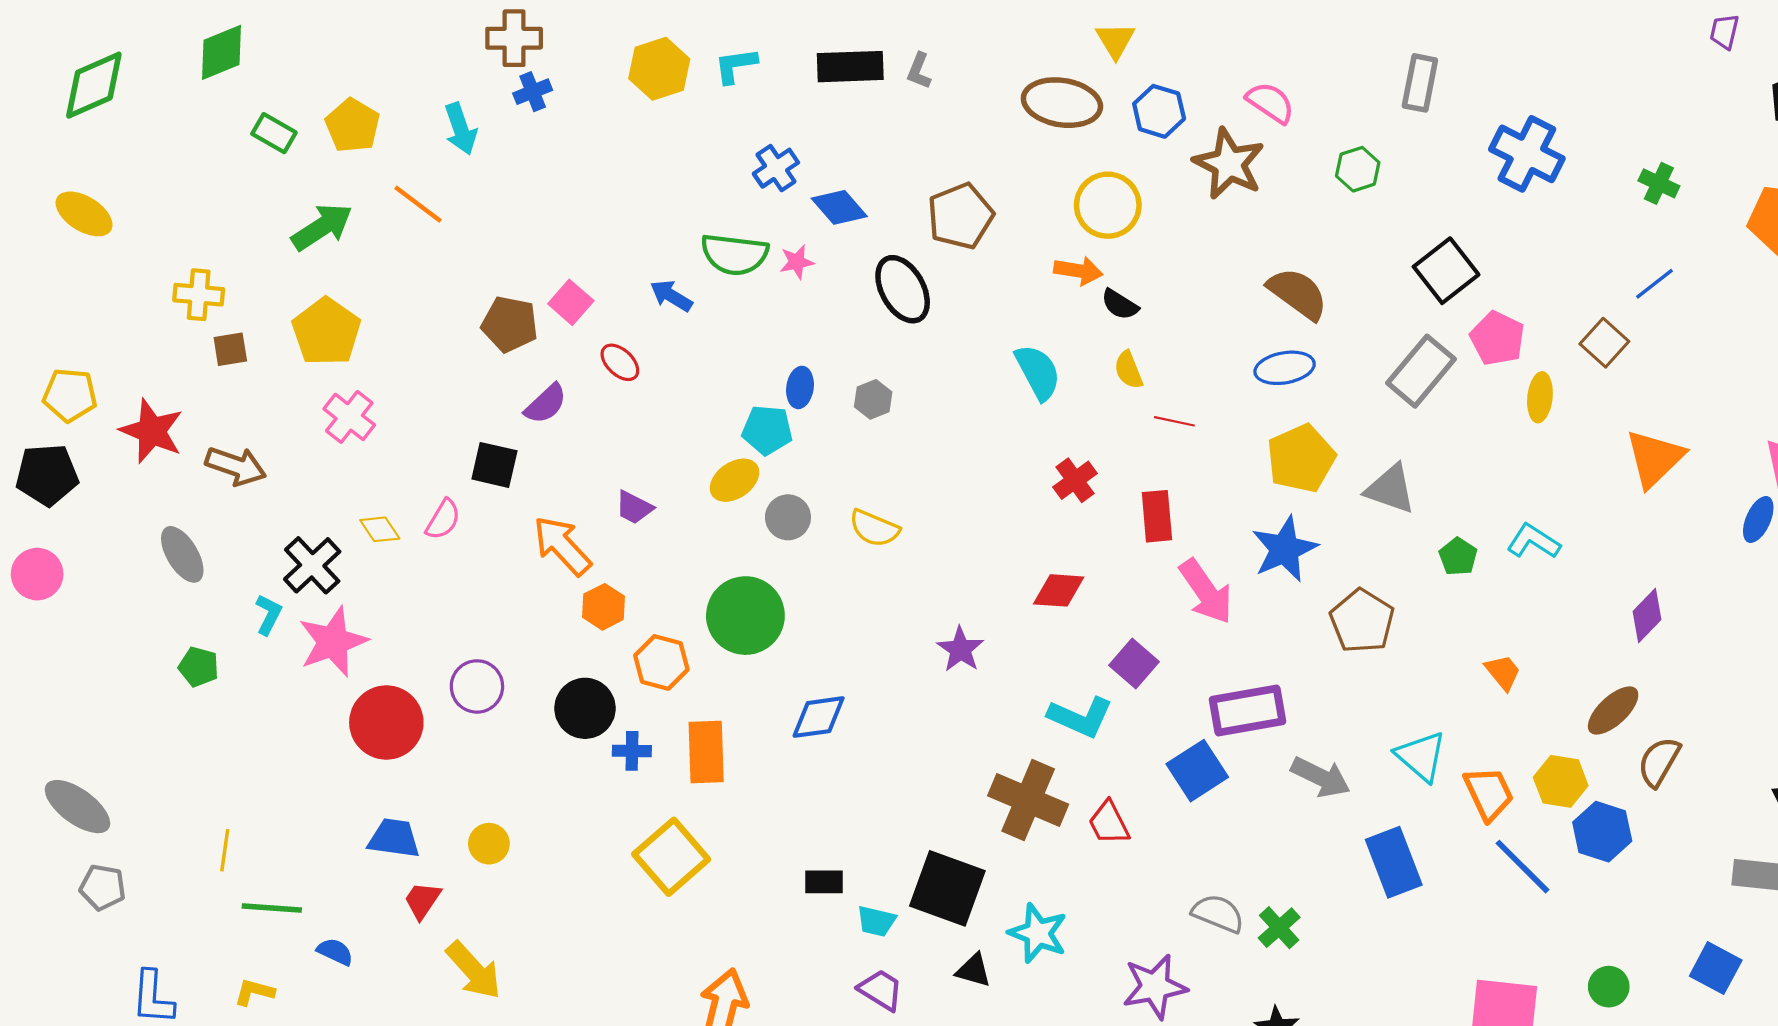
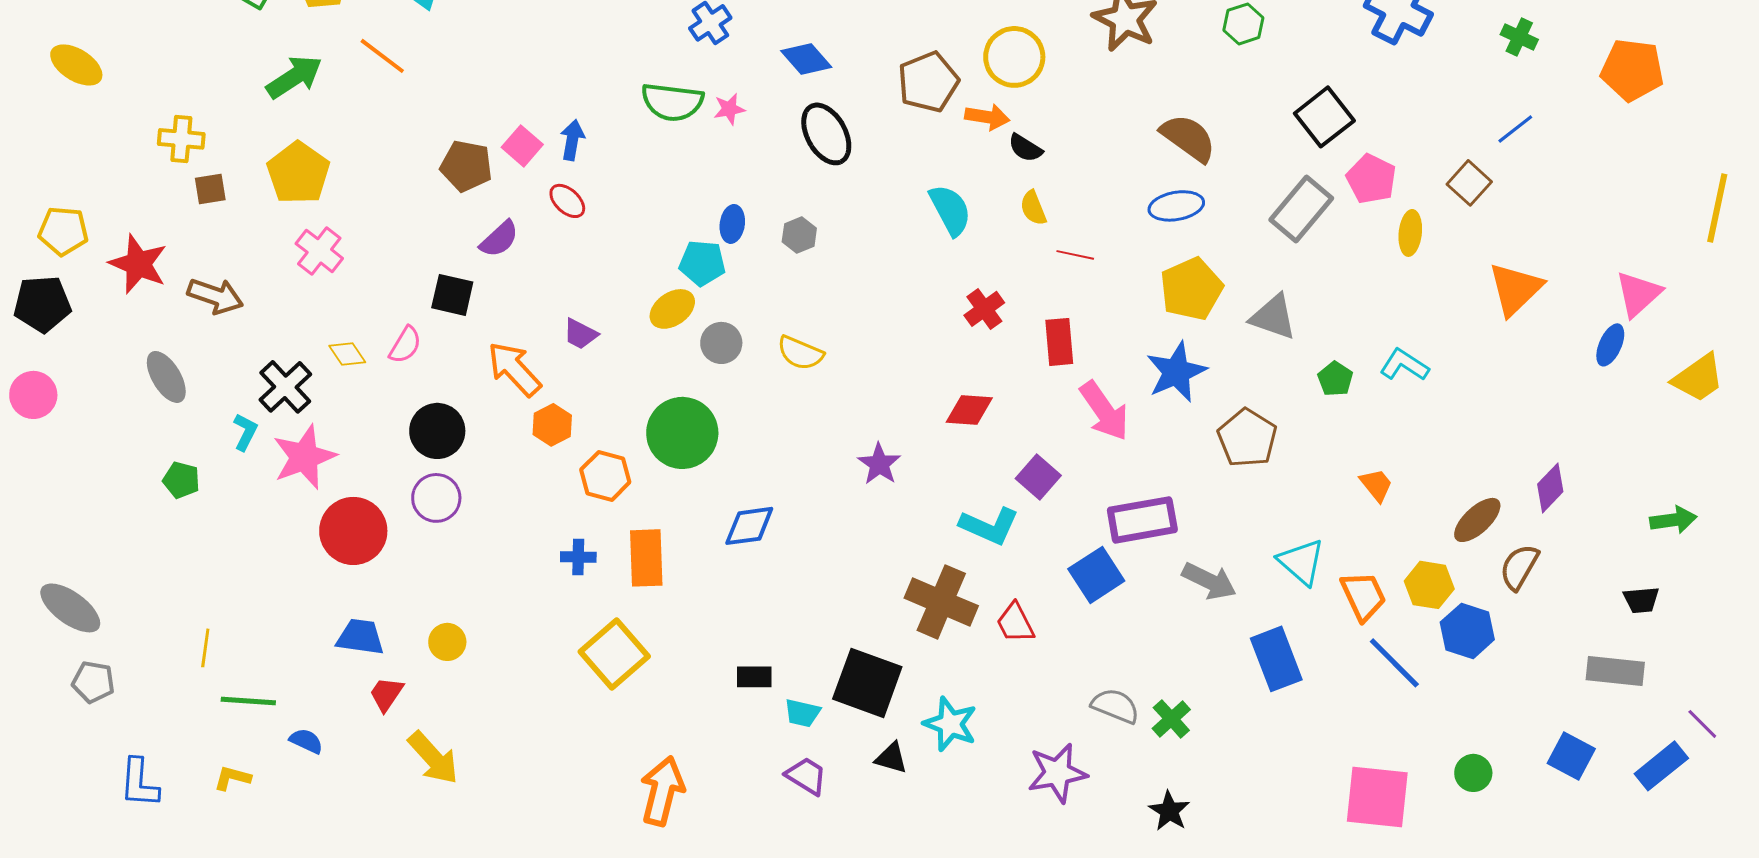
blue diamond: (839, 207) -> (806, 59), moved
brown pentagon: (960, 216) -> (928, 82), moved
blue arrow: (671, 296) -> (572, 140), moved, turned 69
purple diamond: (1647, 616) -> (1550, 488), moved
black circle: (585, 708) -> (437, 431), moved

